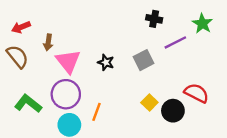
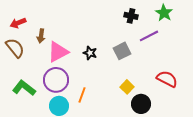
green star: (202, 24) -> (164, 13), moved
pink triangle: (68, 61) -> (58, 52), turned 40
black circle: (173, 111) -> (141, 104), moved

